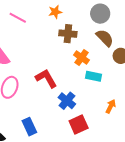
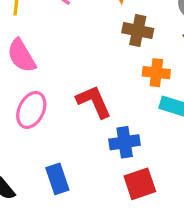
orange cross: (82, 58) -> (156, 73), turned -35
blue cross: (67, 101) -> (125, 142), turned 36

